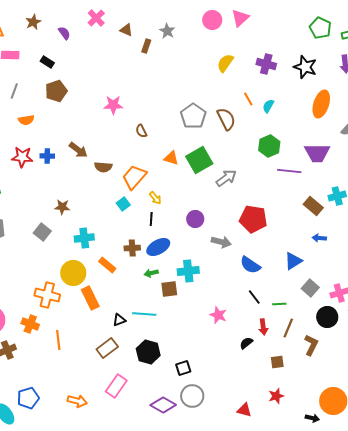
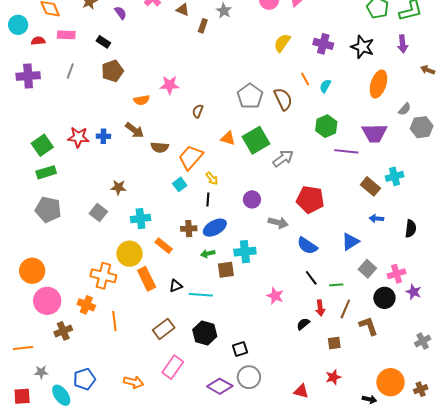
orange semicircle: (26, 120) -> (142, 100), moved
brown semicircle: (141, 131) -> (198, 111), turned 48
black triangle: (119, 320) -> (176, 286), moved
brown L-shape: (311, 345) -> (368, 326), turned -45

